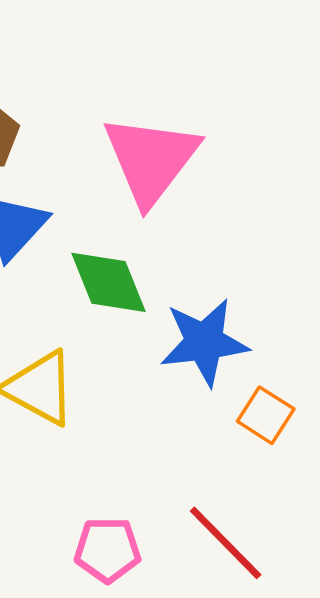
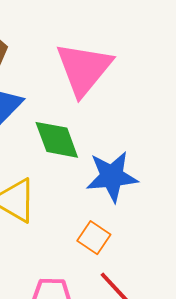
orange square: (266, 415) -> (94, 238), moved

